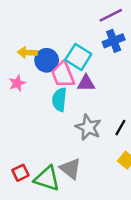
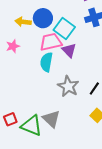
blue circle: (47, 60) -> (43, 18), moved
pink trapezoid: (63, 75) -> (51, 42), turned 95
purple triangle: (86, 83) -> (69, 50), turned 42

